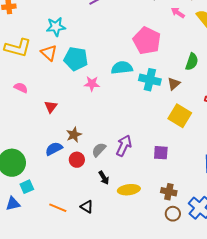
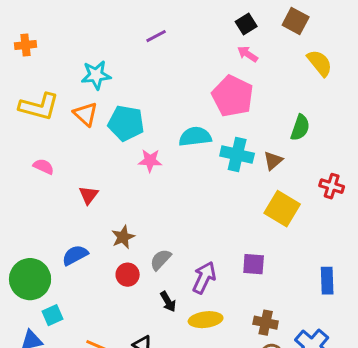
pink arrow: (178, 13) -> (248, 54), moved
purple arrow: (124, 146) -> (204, 278), moved
blue semicircle: (54, 149) -> (75, 255), moved

